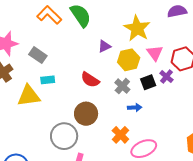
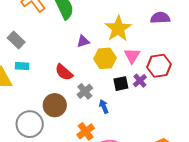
gray cross: (122, 86) -> (85, 91), moved
blue arrow: (135, 107) -> (104, 106), turned -120

